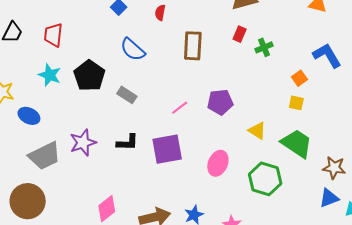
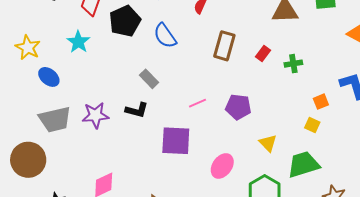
red rectangle: (240, 34) -> (263, 53), moved
black pentagon: (89, 76) -> (125, 21), moved
black L-shape: (127, 142) -> (137, 110), moved
green trapezoid: (297, 143) -> (304, 164), turned -64

